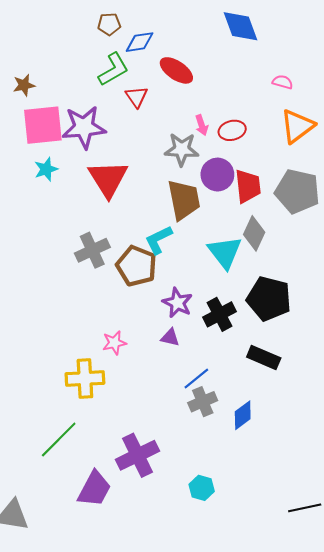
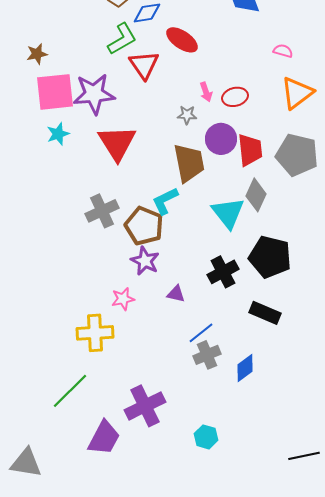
red triangle: (136, 97) -> (144, 65), size x1.4
gray star: (182, 149) -> (187, 115), size x0.6
purple star: (177, 303) -> (145, 261), moved

